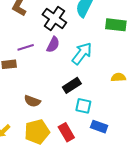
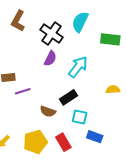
purple line: (26, 47) -> (23, 91), moved
brown semicircle: (32, 101) -> (48, 111), moved

